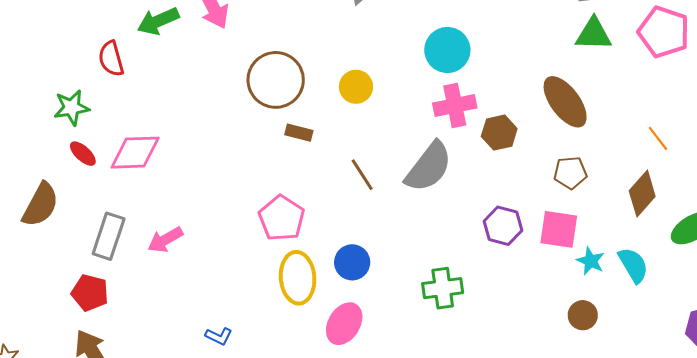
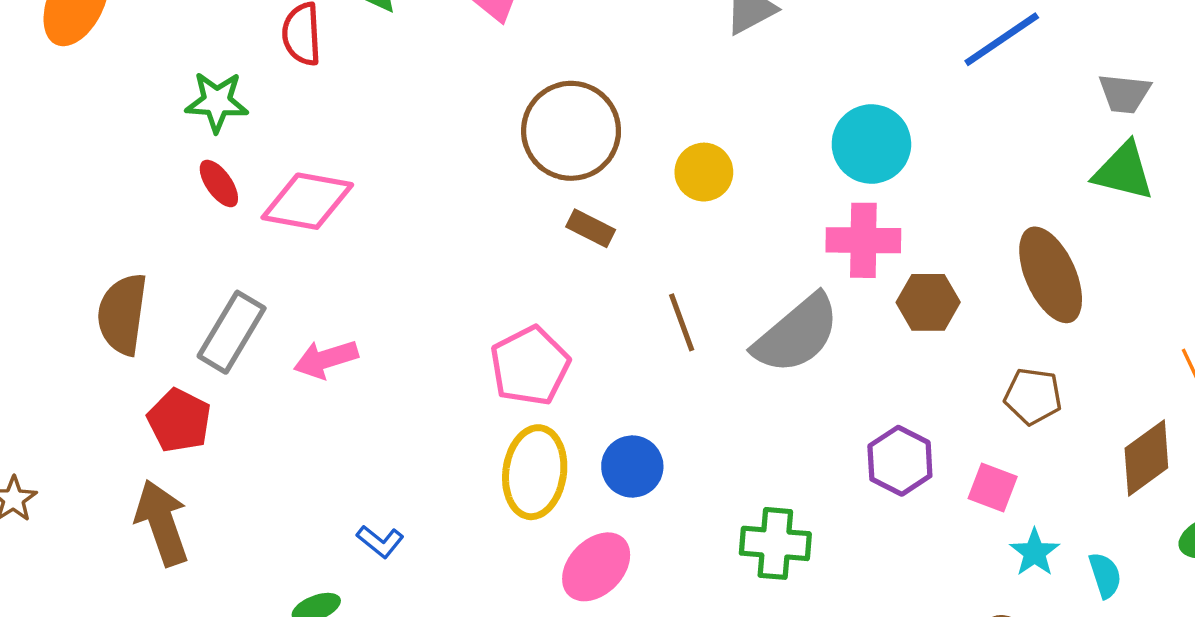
brown semicircle: (40, 205) -> (122, 314), moved, turned 147
pink square: (559, 229) -> (993, 487), size x0.7
cyan semicircle: (633, 265) -> (1105, 575), size x0.7

